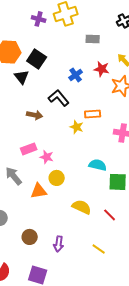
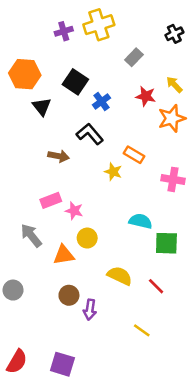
purple cross: (39, 19) -> (64, 31), turned -32
gray rectangle: (93, 39) -> (134, 57), turned -48
black square: (37, 59) -> (75, 82), moved
blue cross: (76, 75) -> (101, 101), moved
orange rectangle: (93, 114) -> (134, 155), turned 35
brown circle: (30, 237) -> (69, 295), moved
purple arrow: (59, 244) -> (90, 310), moved

